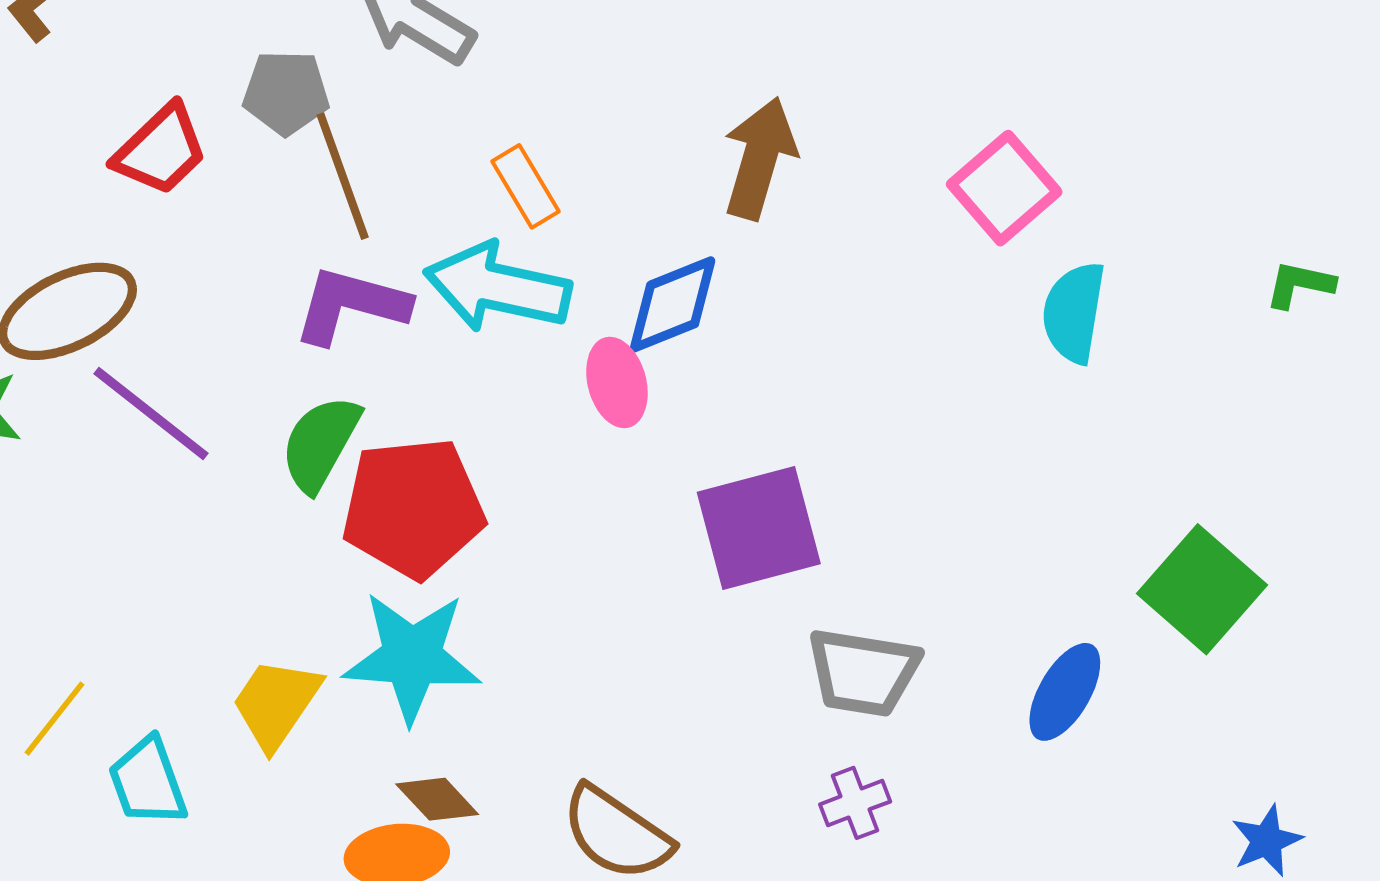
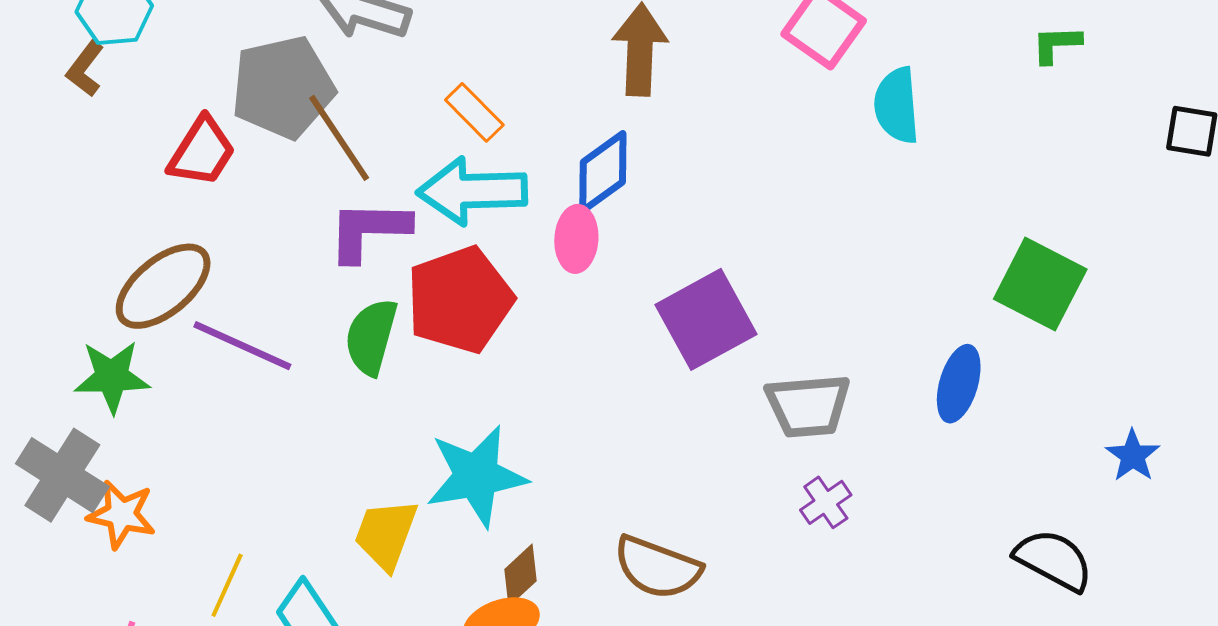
gray pentagon: (286, 93) -> (283, 87), size x1.6
pink ellipse: (617, 382) -> (576, 239), turned 32
red pentagon: (413, 508) -> (460, 300), moved
brown diamond: (437, 799) -> (521, 575), turned -76

